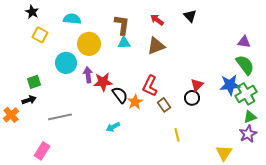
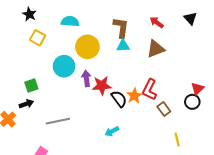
orange star: (135, 102) -> (134, 96), moved

